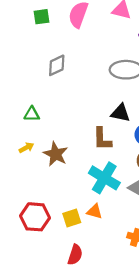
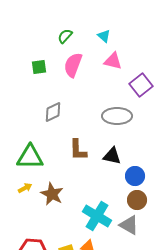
green triangle: (32, 114) -> (30, 157), size x1.8
brown L-shape: (102, 139) -> (78, 150), moved

